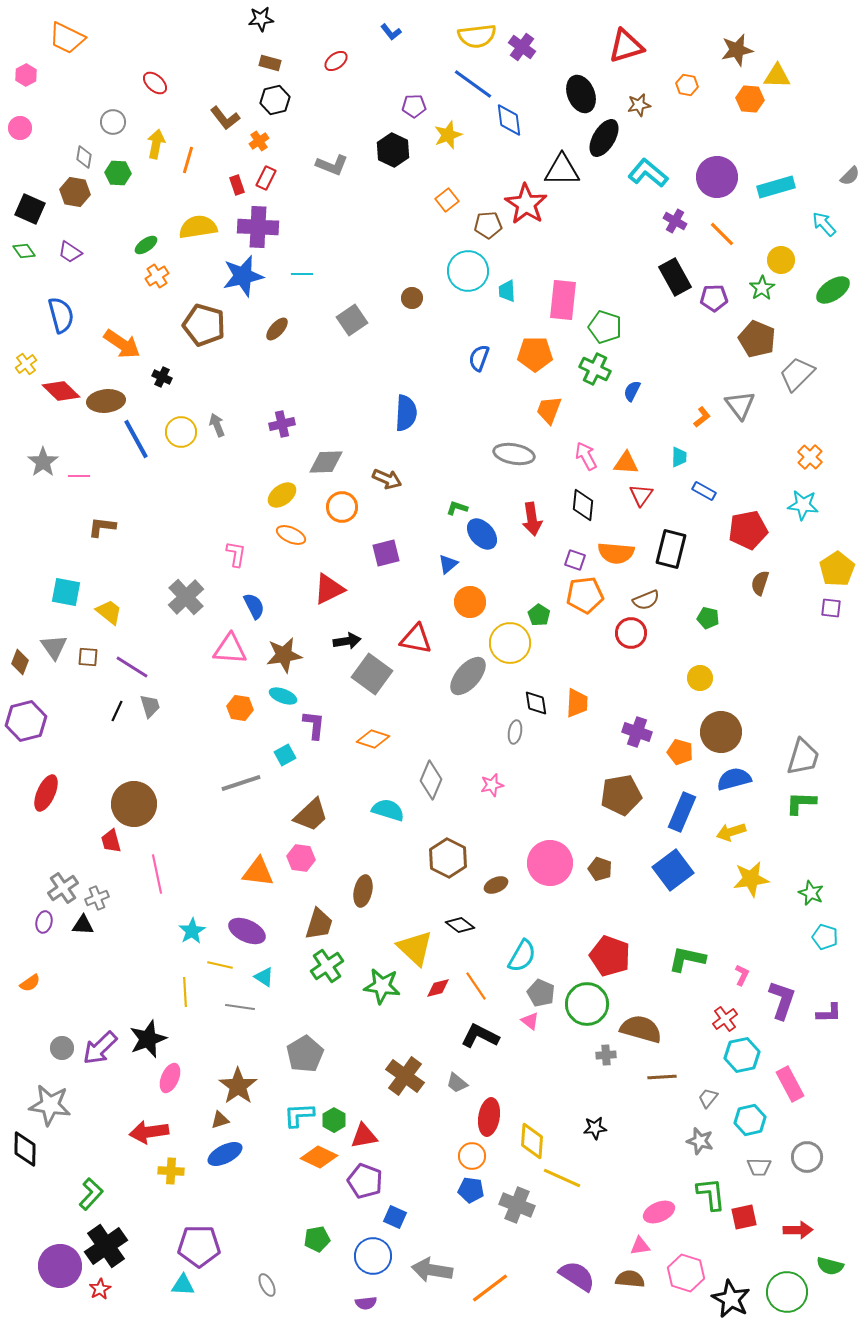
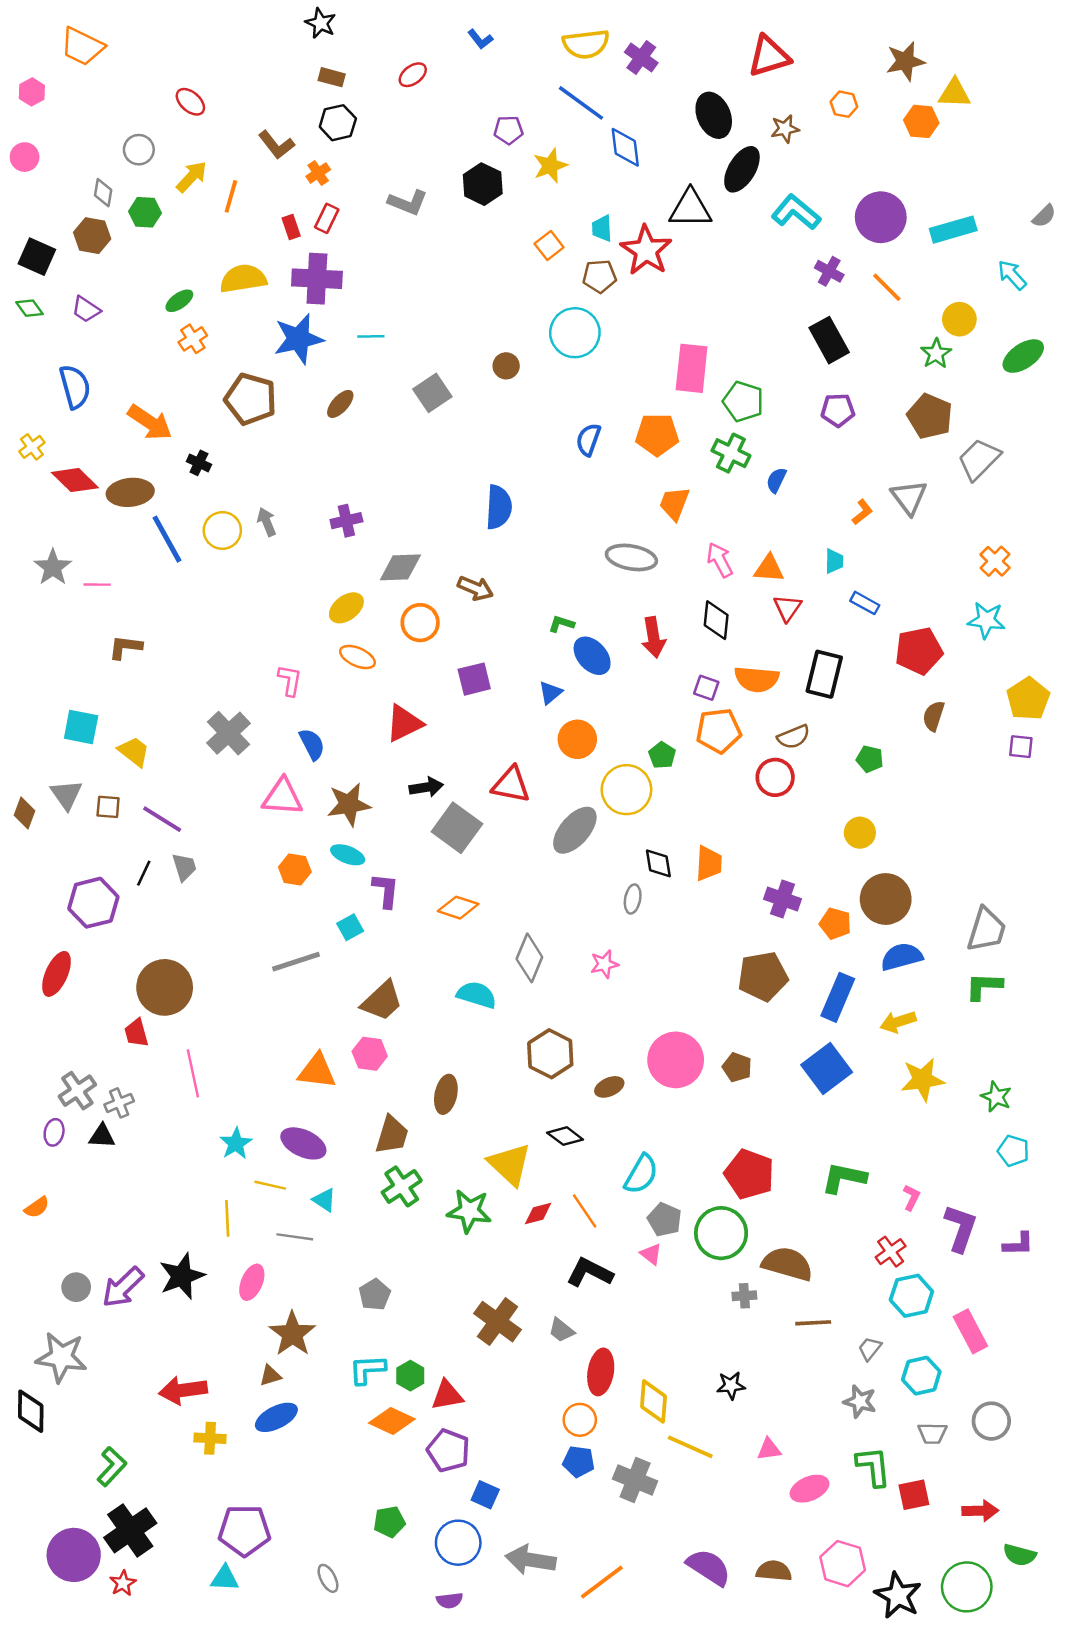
black star: (261, 19) -> (321, 23), turned 30
yellow arrow: (156, 144) -> (192, 177), turned 32
cyan trapezoid: (507, 291) -> (602, 228), moved
purple pentagon: (714, 298) -> (838, 410), moved
purple hexagon: (26, 721) -> (93, 903), moved
gray pentagon: (305, 1054) -> (375, 1295), size x0.7
pink ellipse: (170, 1078) -> (252, 1282), moved
pink triangle: (640, 1246) -> (769, 1449), moved

